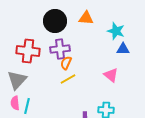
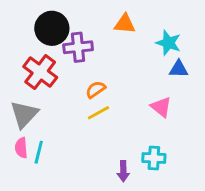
black circle: (55, 21) -> (52, 28), moved
purple cross: (60, 49) -> (78, 47), moved
red cross: (28, 51) -> (40, 72), turned 30
orange semicircle: (66, 63) -> (96, 89), turned 32

